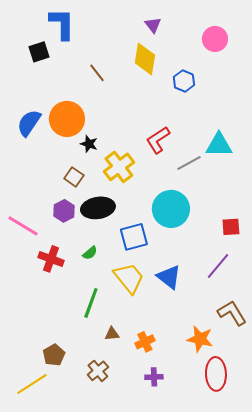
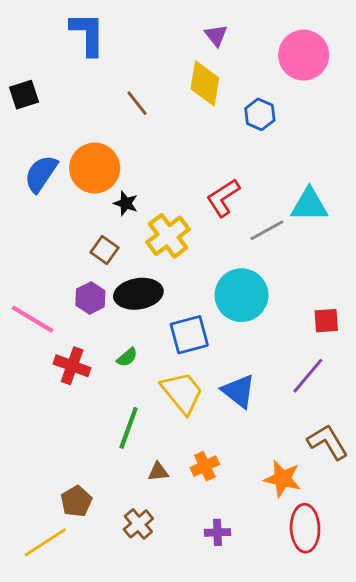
pink circle: (215, 39) -> (304, 55), size x1.4
black square: (39, 52) -> (24, 95), moved
orange cross: (145, 342) -> (205, 466), moved

